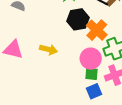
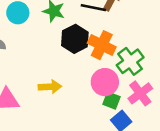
green square: (92, 74) -> (112, 100), turned 32

